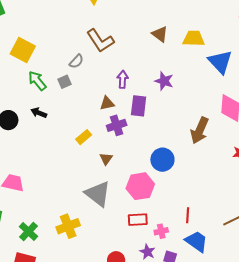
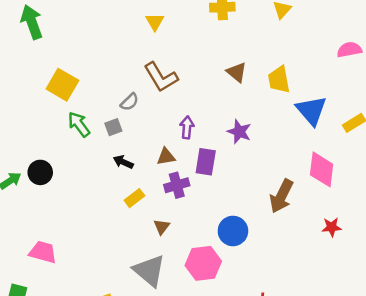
yellow trapezoid: (194, 39) -> (279, 80), turned -105
black arrow: (39, 113) -> (123, 162), moved

